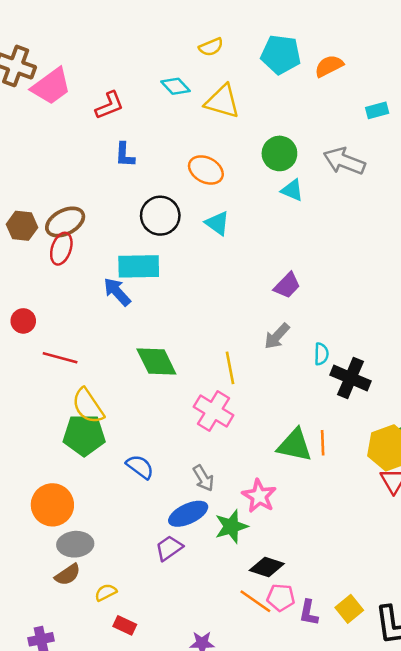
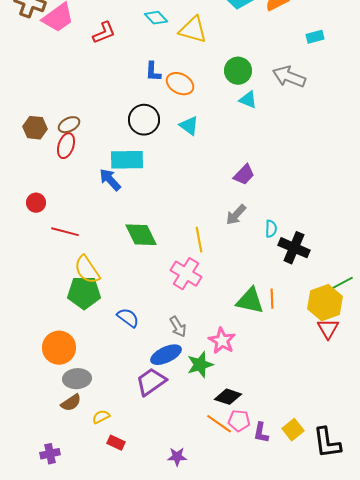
blue L-shape: (125, 155) -> (153, 72), moved
brown ellipse: (65, 222) -> (69, 125), size x0.7
purple trapezoid: (169, 548) -> (151, 382), size x1.4

